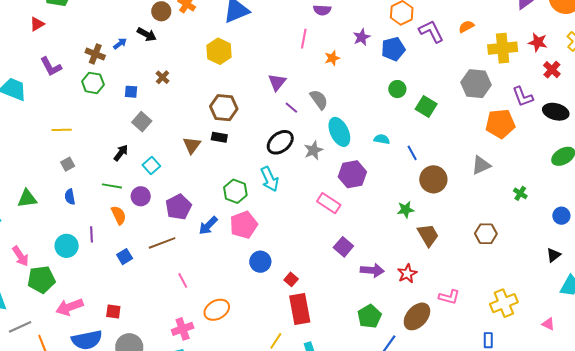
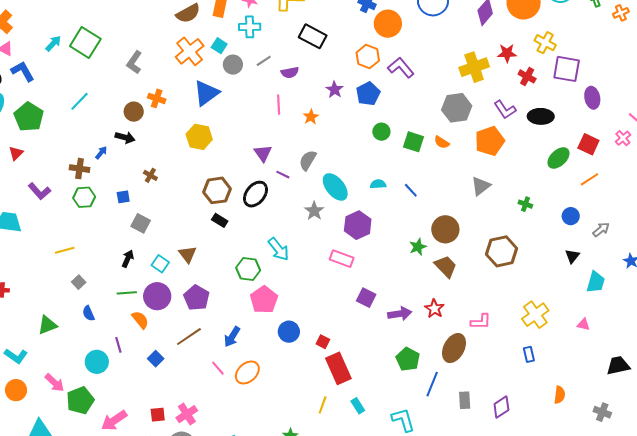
orange semicircle: (466, 27) -> (442, 142), moved, turned -105
gray semicircle: (319, 100) -> (308, 160), turned -100
black rectangle: (219, 137) -> (220, 220), turned 35
black ellipse: (280, 142) -> (256, 194), moved
brown triangle: (192, 145) -> (188, 254), moved
brown circle: (433, 179) -> (445, 229), moved
purple circle: (141, 196) -> (157, 296), size x1.4
blue arrow: (208, 226) -> (232, 337), moved
brown hexagon: (486, 234) -> (502, 251), size x1.4
orange ellipse: (217, 310) -> (247, 372), moved
pink cross: (183, 329) -> (187, 414), moved

